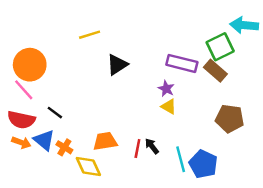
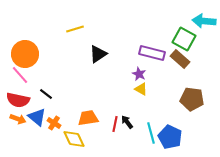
green square: (220, 47) -> (184, 39), turned -35

